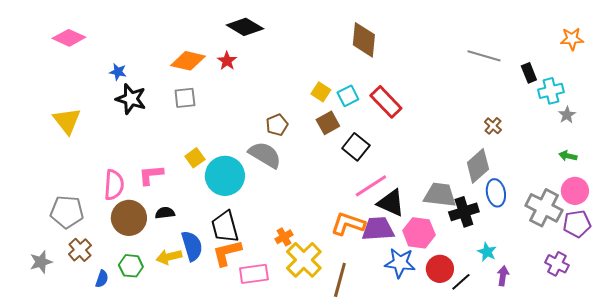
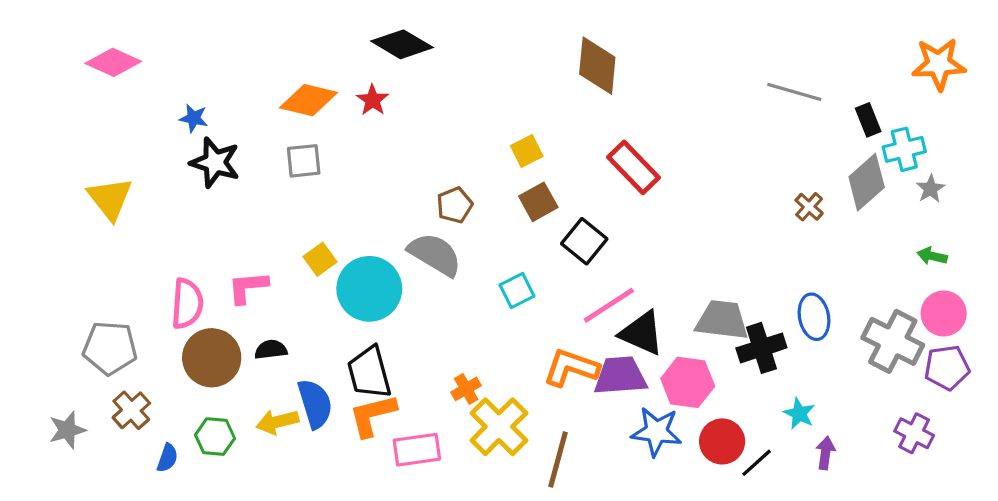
orange star: (572, 39) -> (939, 64), size x1.4
yellow square: (321, 92) -> (527, 151), turned 30
cyan square: (348, 96) -> (517, 290), moved
gray diamond: (478, 166) -> (867, 182), moved

